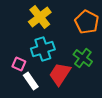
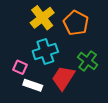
orange pentagon: (87, 22) -> (76, 23), moved
white rectangle: (31, 81) -> (33, 85), turned -36

